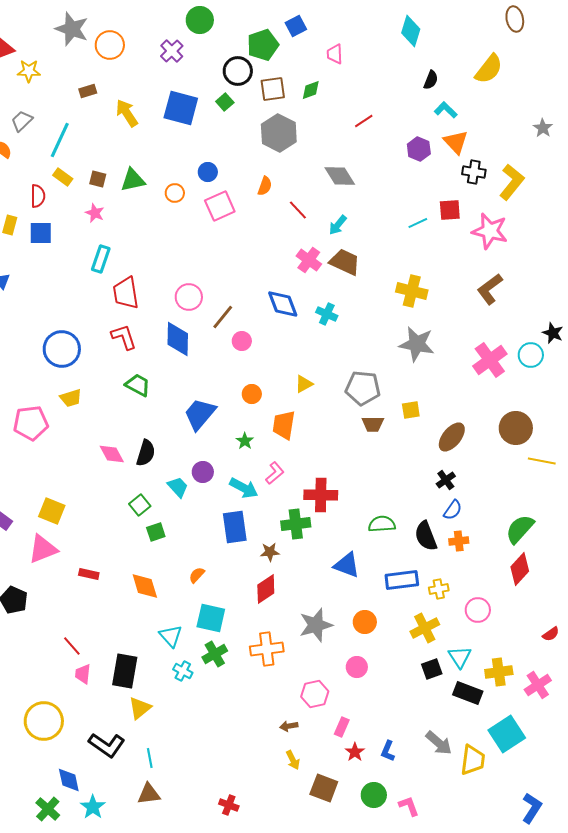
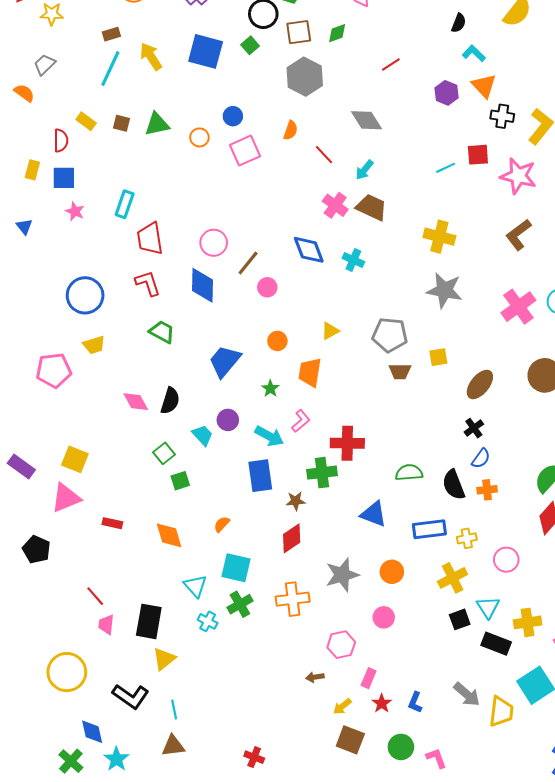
cyan line: (60, 140) -> (110, 69), moved
pink star: (95, 213) -> (75, 211), moved
yellow arrow: (293, 760) -> (342, 706), moved, turned 78

